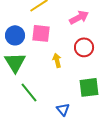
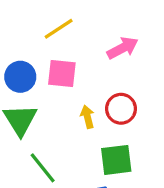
red circle: (84, 47) -> (121, 109), moved
green square: (89, 87) -> (116, 160), moved

